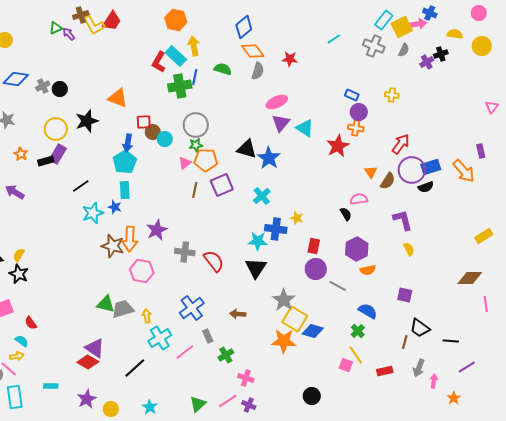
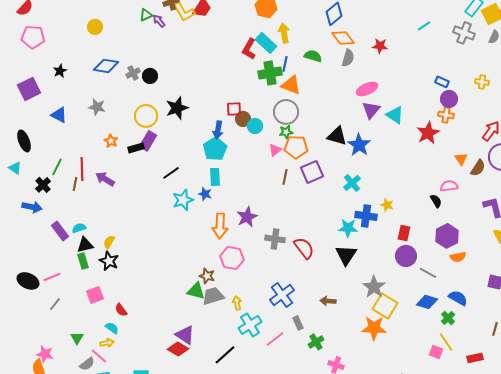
orange triangle: (118, 98) -> (291, 85), moved
brown star: (113, 246) -> (207, 276), moved, size x0.7
blue diamond: (313, 331) -> (427, 302), moved

